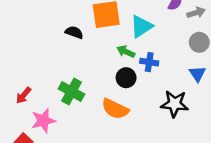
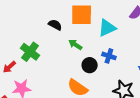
green arrow: (126, 52) -> (75, 45), moved
green cross: (71, 91) -> (30, 52), moved

